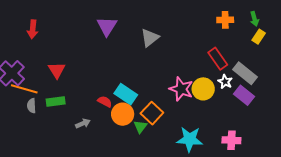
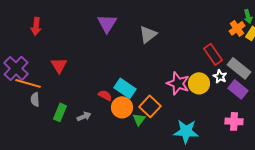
orange cross: (225, 20) -> (237, 28), moved, turned -35
green rectangle: (56, 102) -> (60, 112), moved, turned -60
pink cross: (231, 140) -> (234, 121), moved

